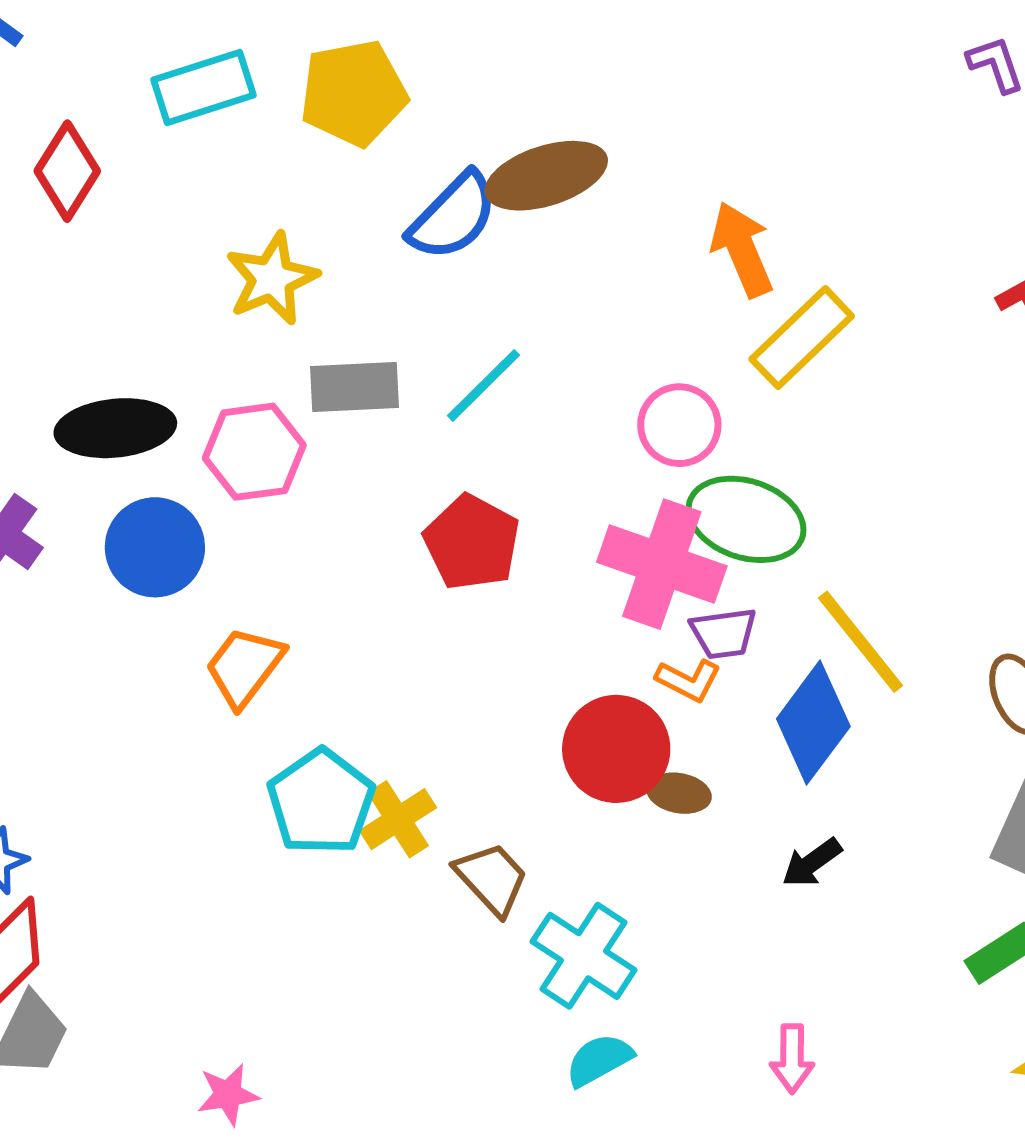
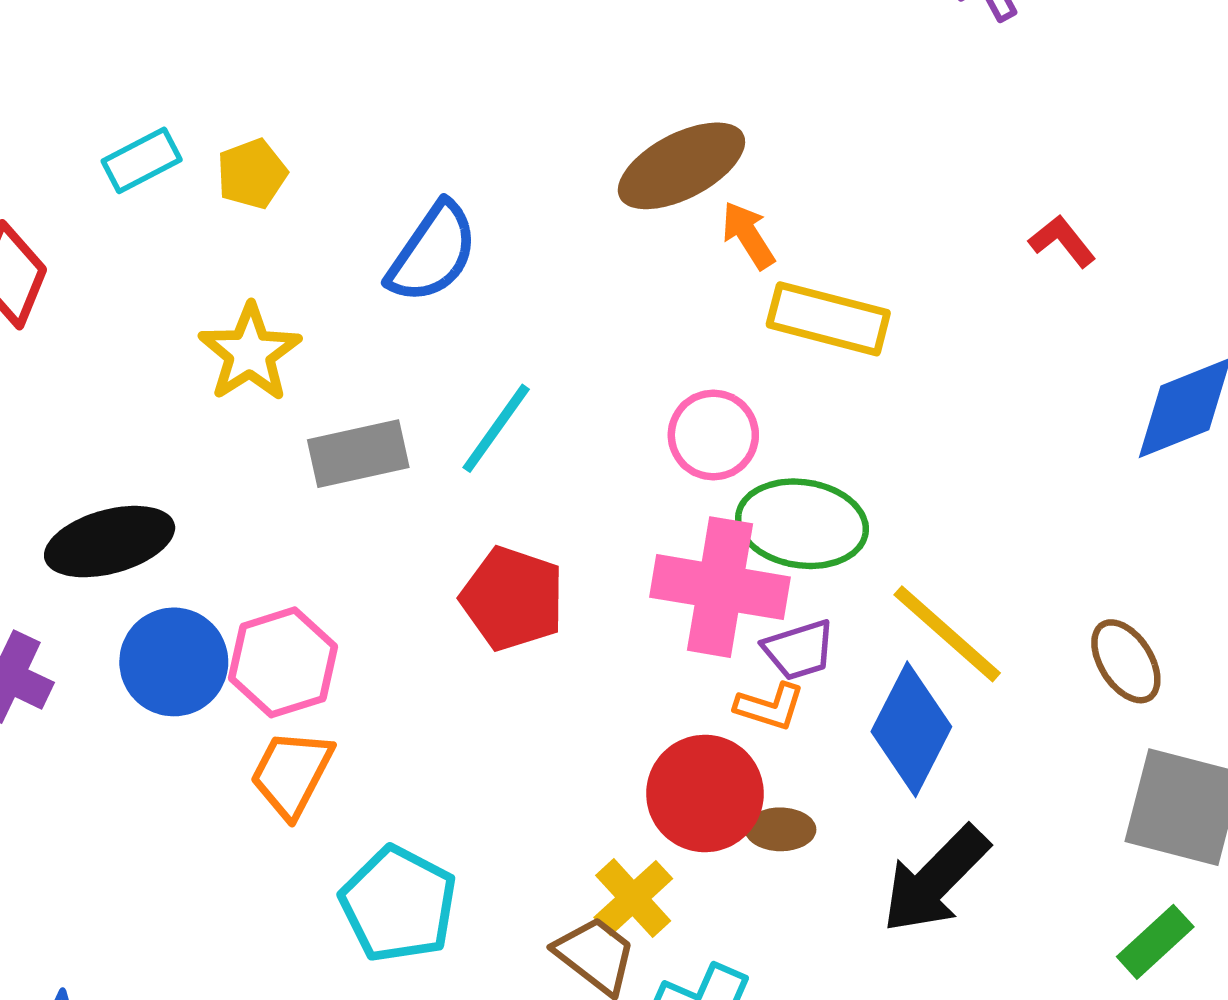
cyan rectangle: (204, 87) -> (142, 160), size x0.7
yellow pentagon: (353, 93) -> (252, 174), moved, size x0.6
brown ellipse: (546, 176) -> (681, 166), moved
orange arrow: (742, 249) -> (748, 235), size x0.7
yellow rectangle: (802, 338) -> (828, 319), turned 68
pink hexagon: (254, 452) -> (283, 662), moved
yellow cross: (398, 819) -> (633, 898), moved
black arrow: (812, 863) -> (935, 879), size x1.8

